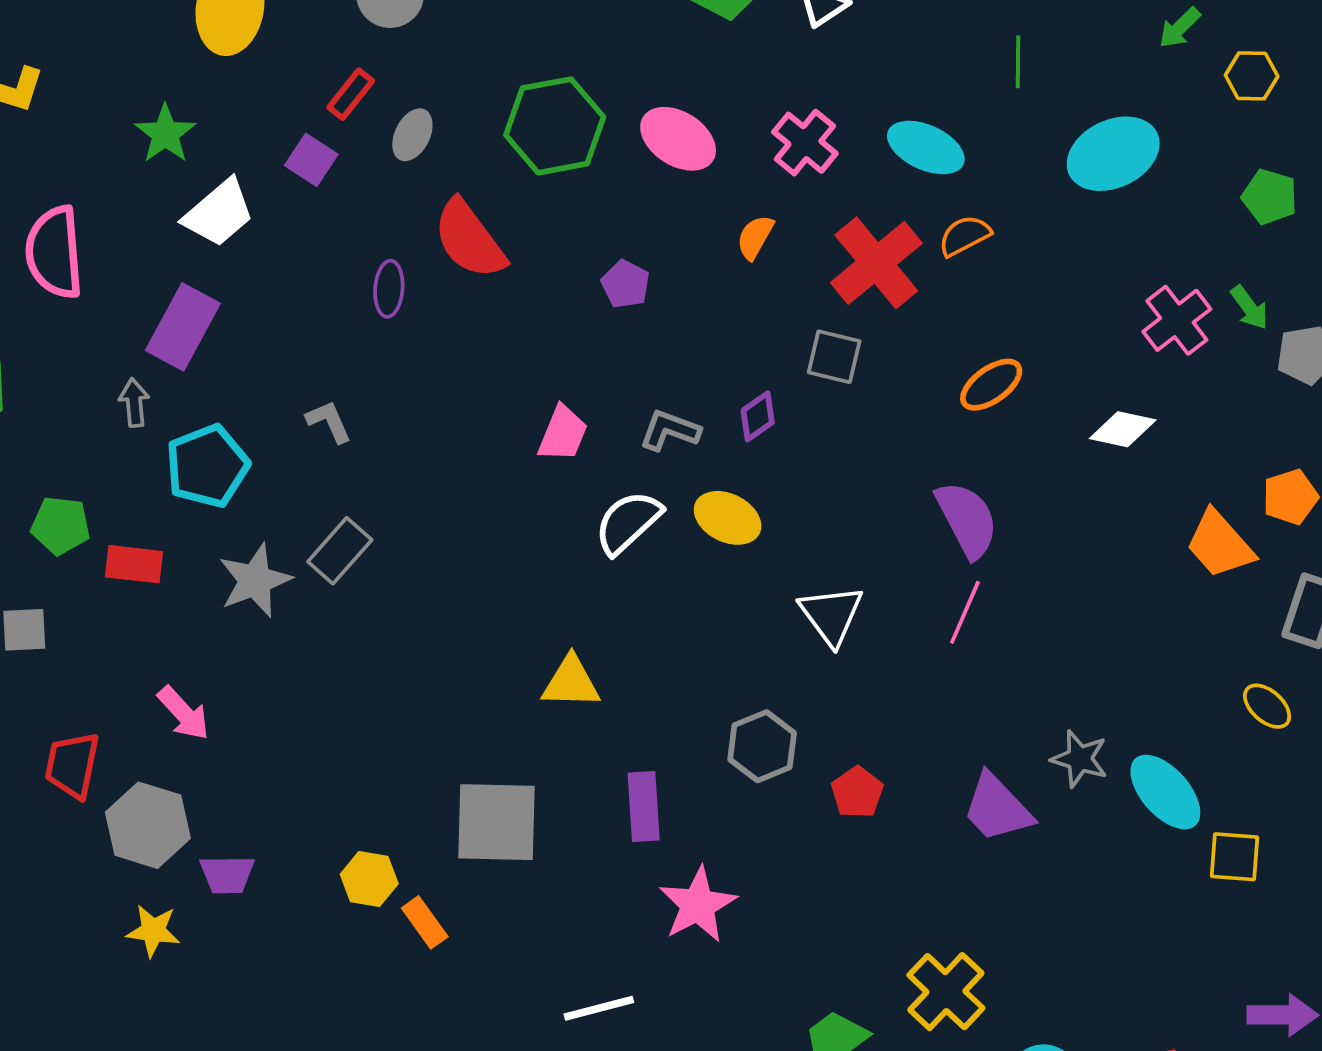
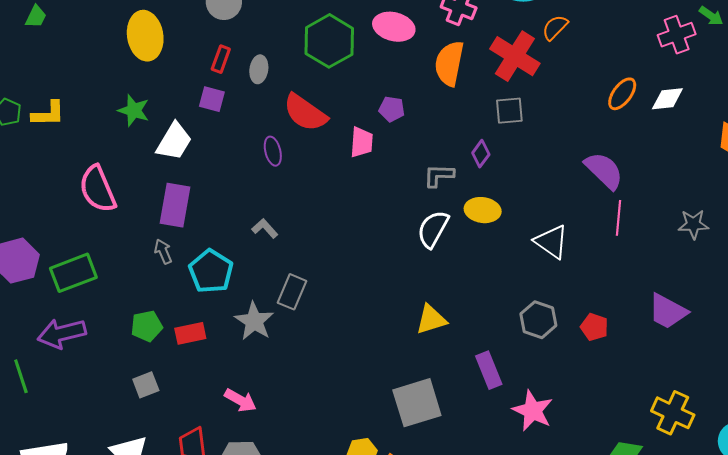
orange semicircle: (755, 237) -> (449, 63), size x1.8
pink cross: (1177, 320) -> (677, 35), turned 36
orange ellipse: (991, 385) -> (622, 94), moved
pink trapezoid: (563, 434) -> (362, 142), moved
gray star: (1080, 759) -> (693, 224), moved

